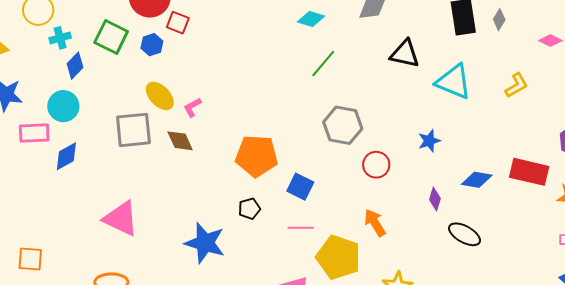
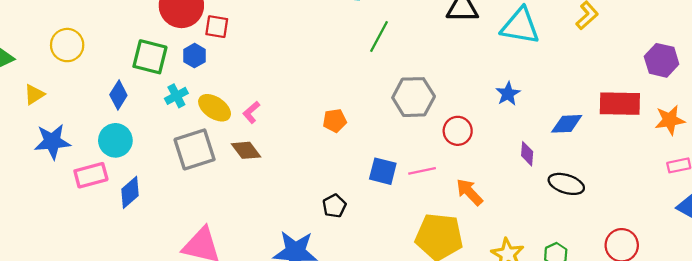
cyan cross: (60, 38) -> (176, 96), moved
orange pentagon: (257, 156) -> (335, 121), moved, size x0.5
pink line: (301, 228) -> (422, 171), moved

